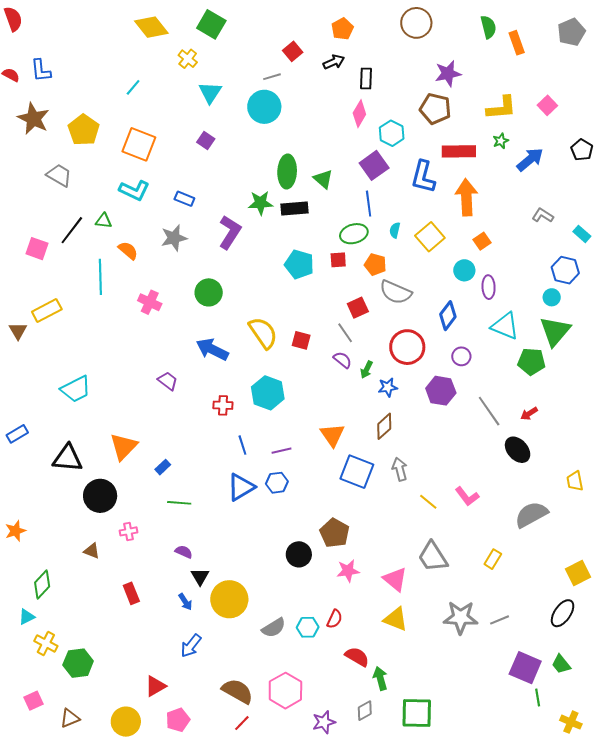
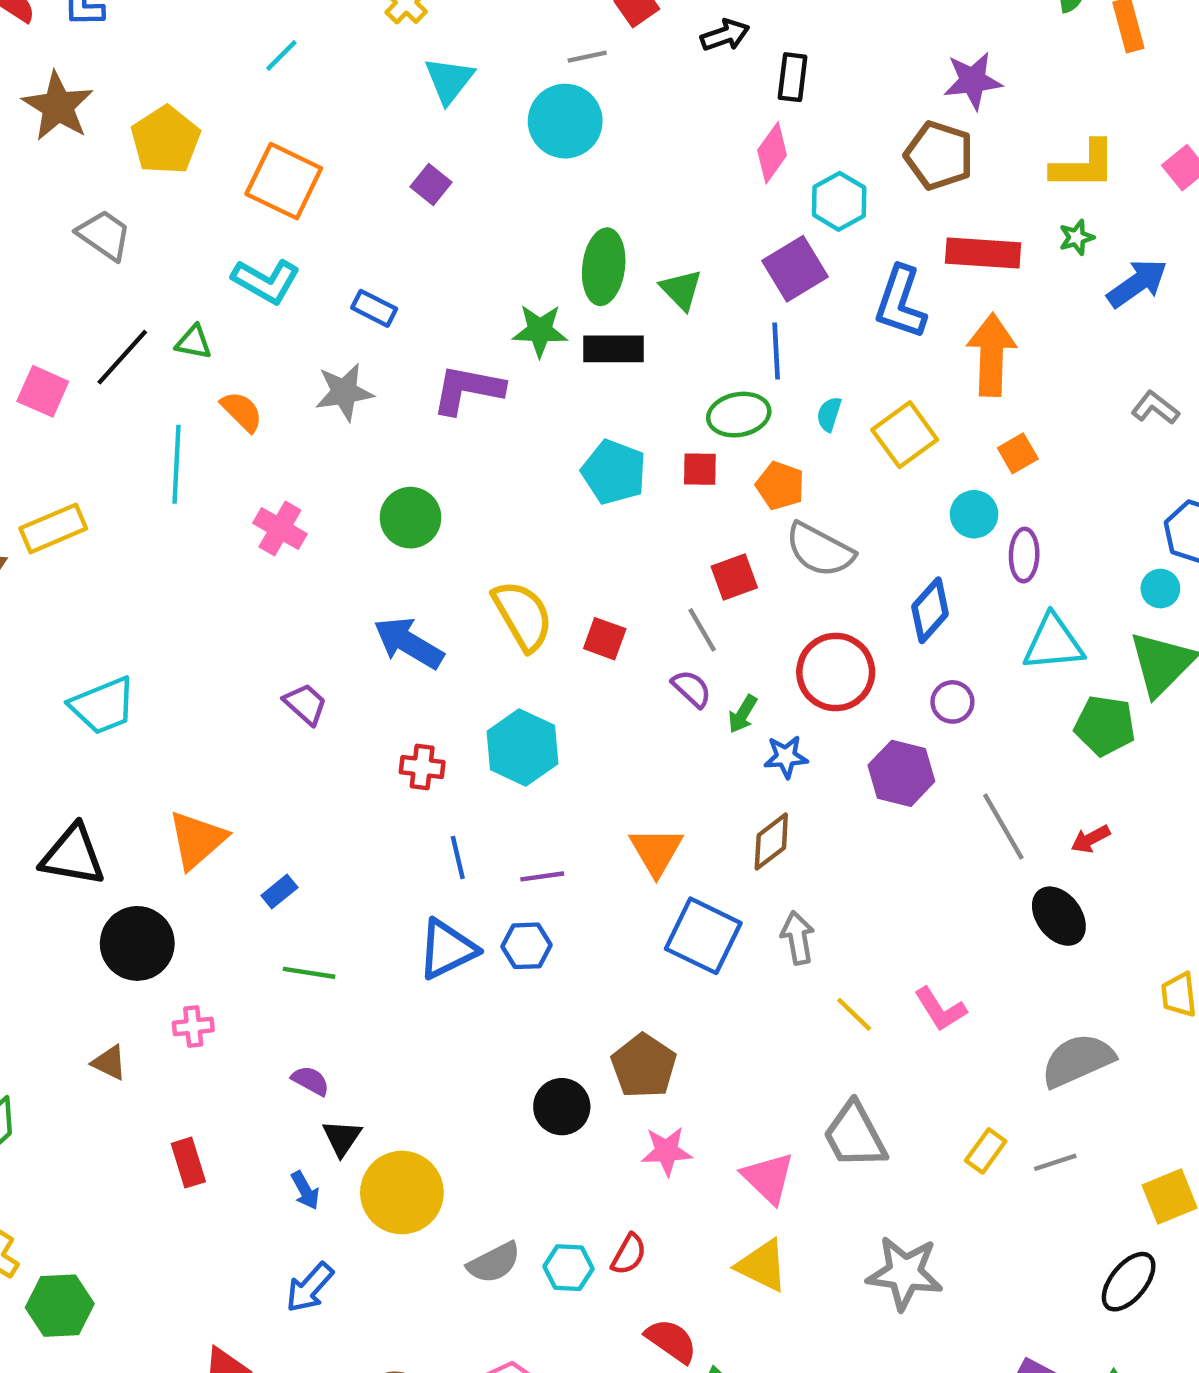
purple L-shape: (230, 232) -> (468, 389), turned -116
cyan triangle: (505, 326) -> (1053, 643), turned -32
gray line: (500, 620) -> (1055, 1162), moved

